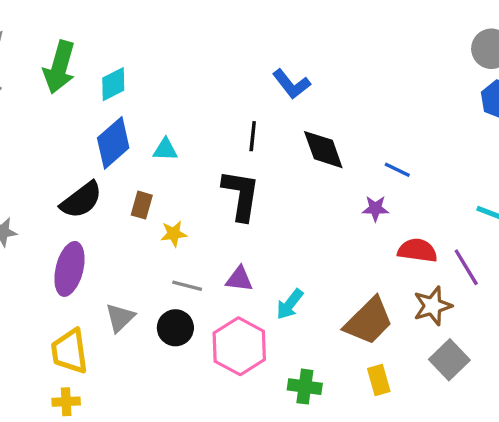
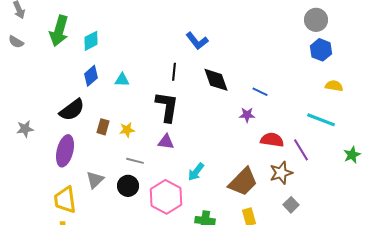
blue diamond: (113, 143) -> (91, 76), size x0.7
brown rectangle: (142, 205) -> (103, 127), moved
purple triangle: (239, 279) -> (166, 142), moved
gray square: (449, 360) -> (291, 205), size x0.7

